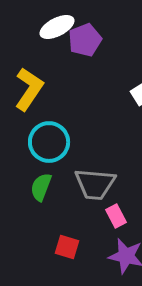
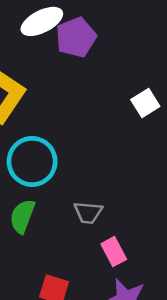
gray trapezoid: (95, 184) -> (88, 213), size x0.6

